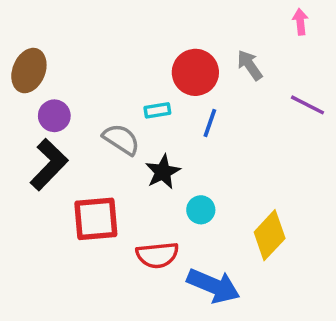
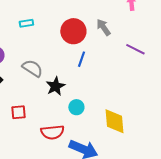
cyan rectangle: (157, 110) -> (26, 23), moved
red square: (96, 219) -> (18, 112), size x0.6
yellow diamond: (270, 235) -> (114, 121), turned -48

